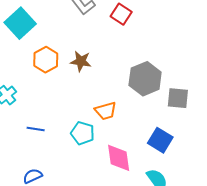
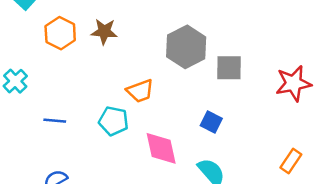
blue square: (160, 140) -> (211, 122), size x0.7

